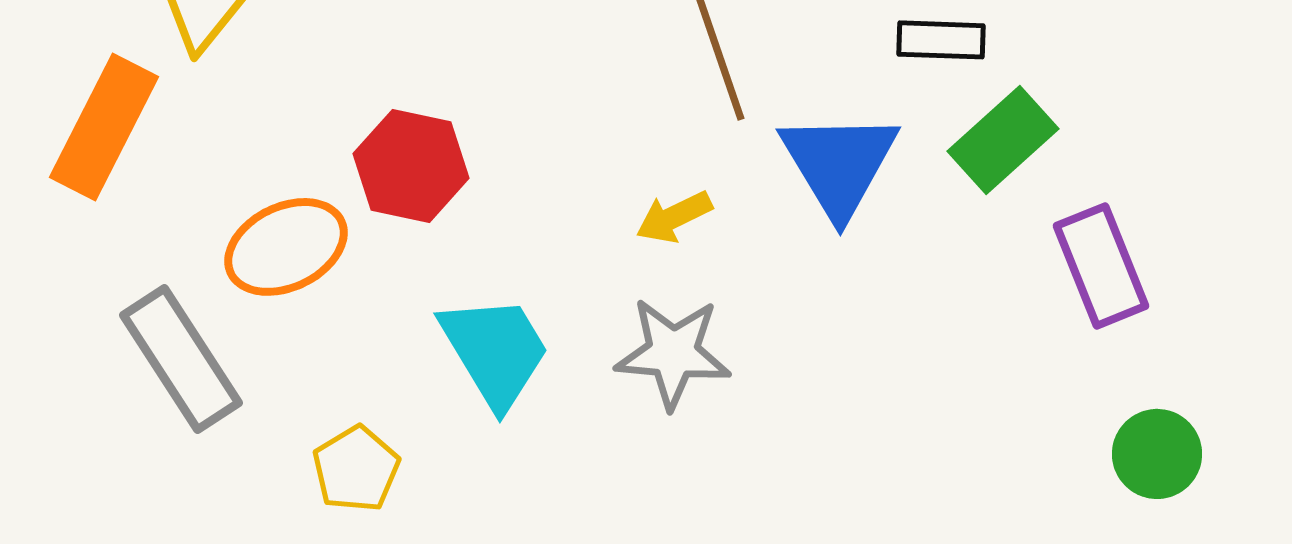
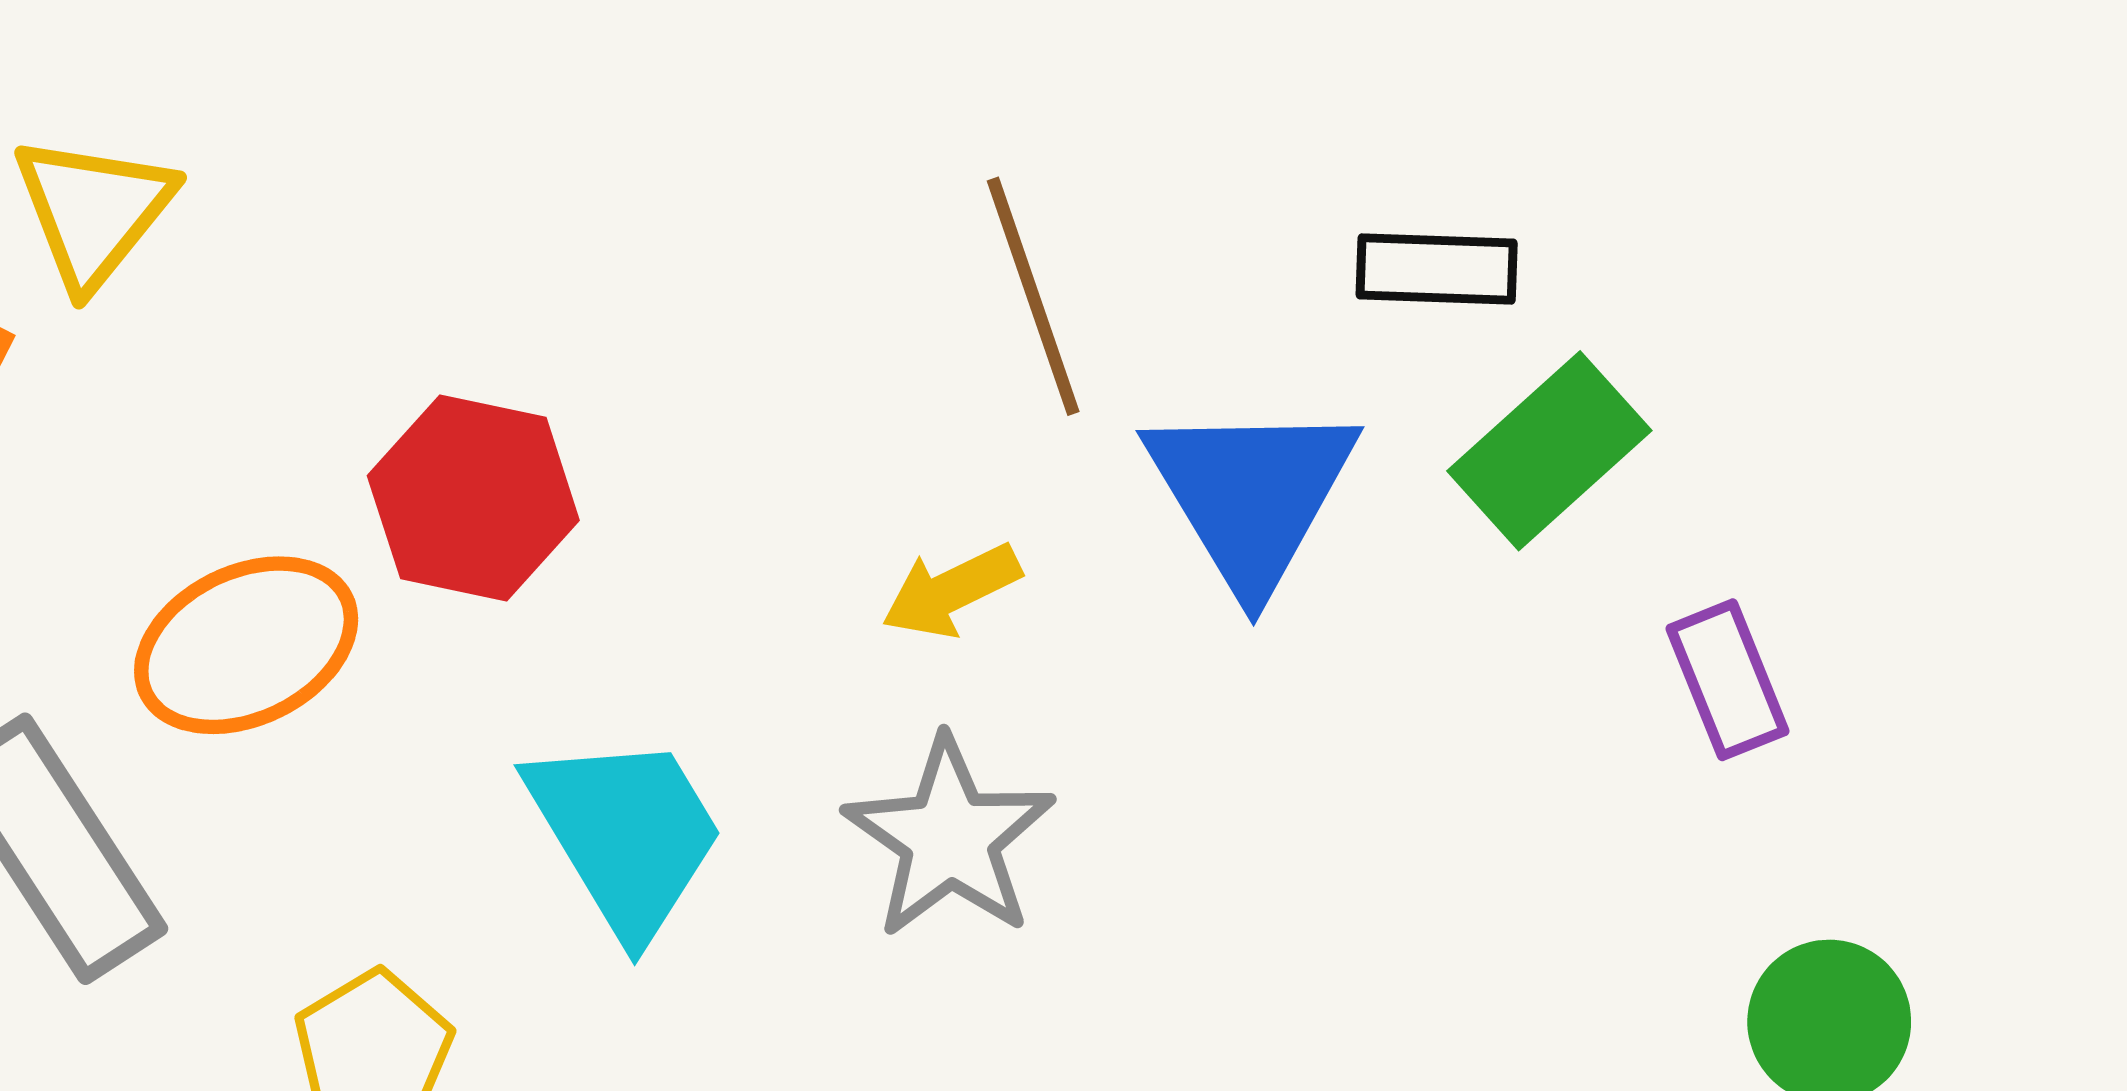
purple rectangle: (1101, 266) -> (1727, 680), size x0.7
gray star: (673, 353) -> (950, 838), turned 30

